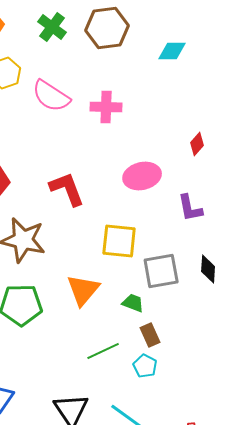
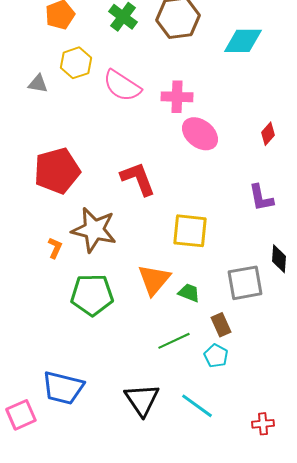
cyan diamond: (172, 51) -> (243, 41), size x1.4
pink ellipse: (142, 176) -> (200, 134), moved, turned 51
gray square: (161, 271) -> (245, 283), moved
green trapezoid: (133, 303) -> (189, 293), moved

